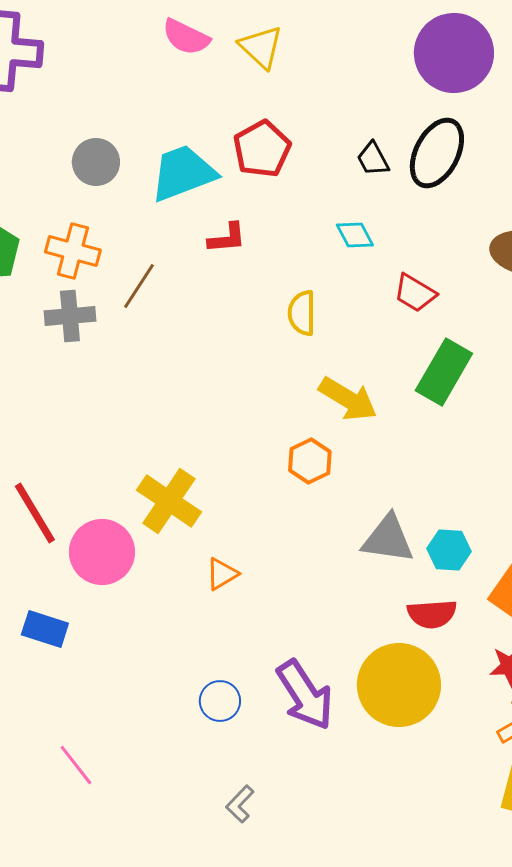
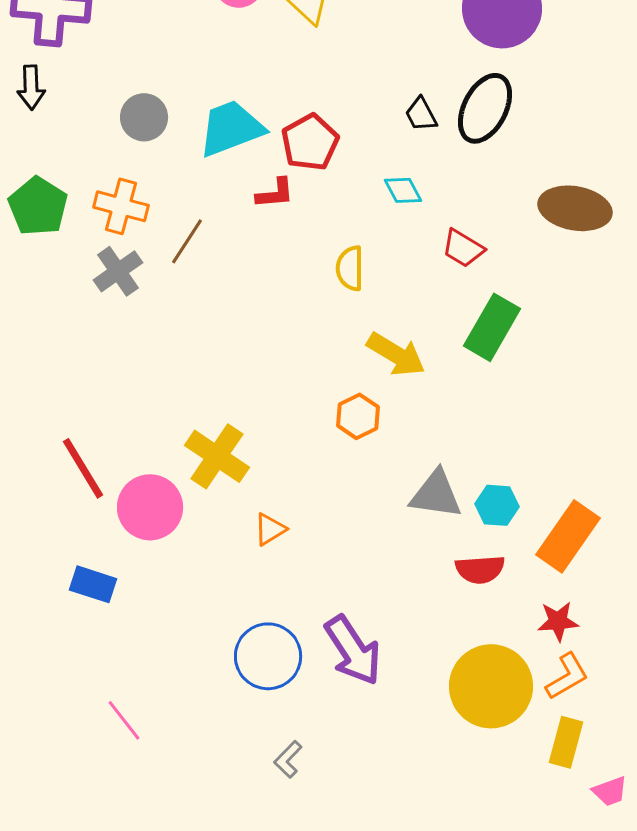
red pentagon: (262, 149) -> (310, 142), moved
gray cross: (70, 316) -> (118, 271), turned -30
yellow circle: (399, 685) -> (491, 686), moved
blue circle: (220, 701) -> (268, 656), size x1.6

